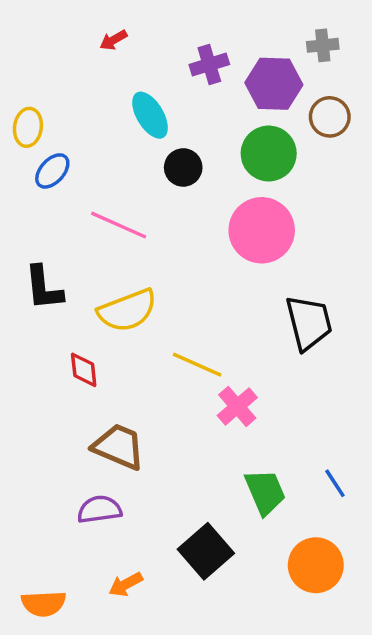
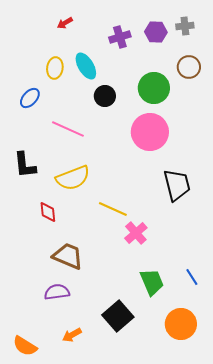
purple hexagon: (274, 84) -> (156, 32), moved, size x0.7
yellow ellipse: (28, 127) -> (55, 68), moved
orange semicircle: (44, 604) -> (25, 346), turned 35

